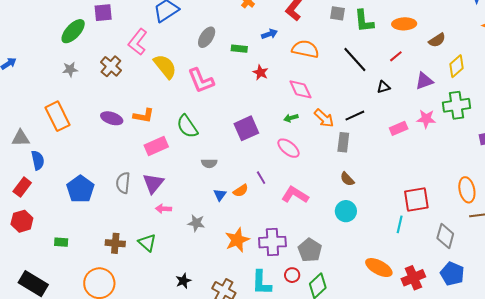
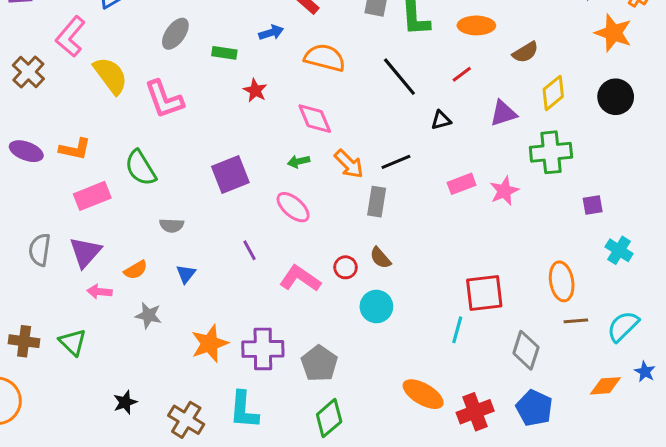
pink star: (426, 119) -> (504, 191), moved, turned -30
orange semicircle: (241, 191) -> (136, 270), moved
red circle: (292, 275) -> (346, 267), moved

